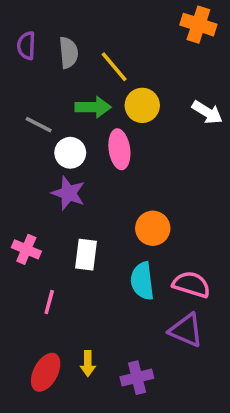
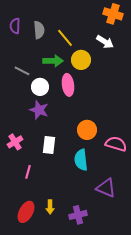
white arrow: (207, 112) -> (105, 42), moved
pink cross: (26, 249) -> (15, 142), turned 35
pink semicircle: (191, 284) -> (116, 144), moved

